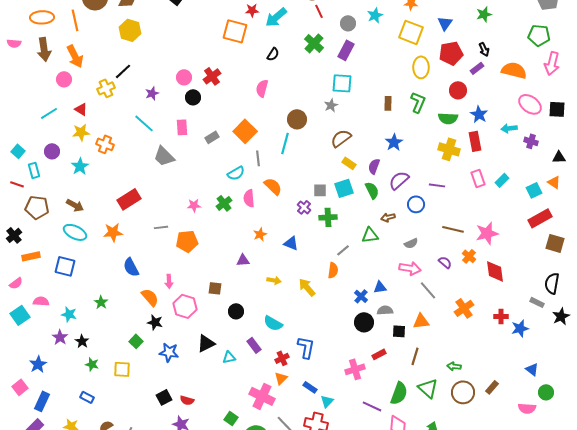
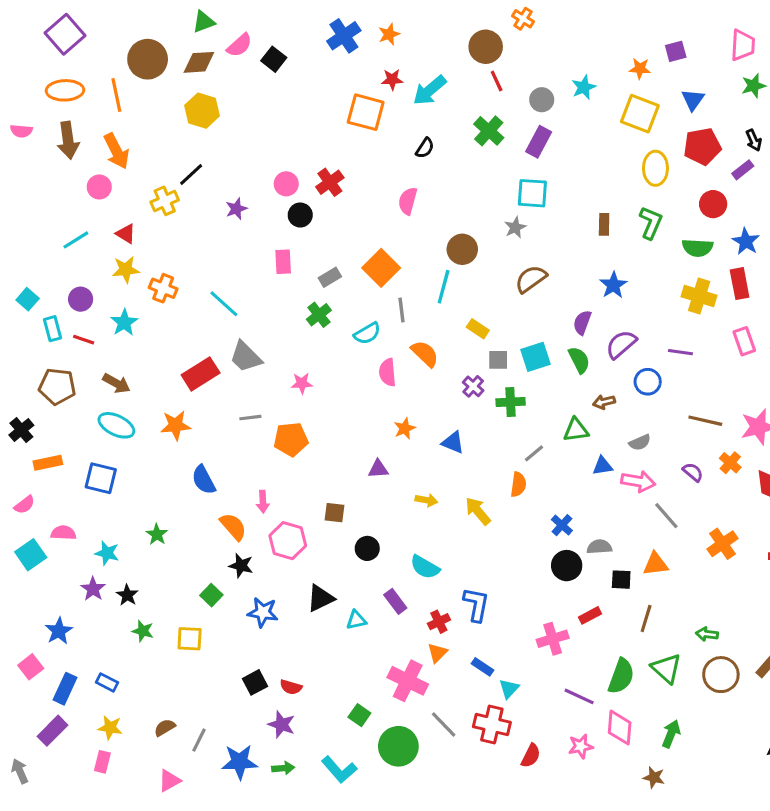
cyan line: (144, 123) -> (224, 304), moved
gray trapezoid: (164, 156) -> (246, 357), moved
yellow rectangle: (349, 163) -> (478, 329), moved
red line: (17, 184) -> (84, 340), moved
green cross: (224, 203) -> (319, 315), moved
blue triangle: (380, 287) -> (602, 466), moved
blue rectangle: (87, 397) -> (107, 682), moved

